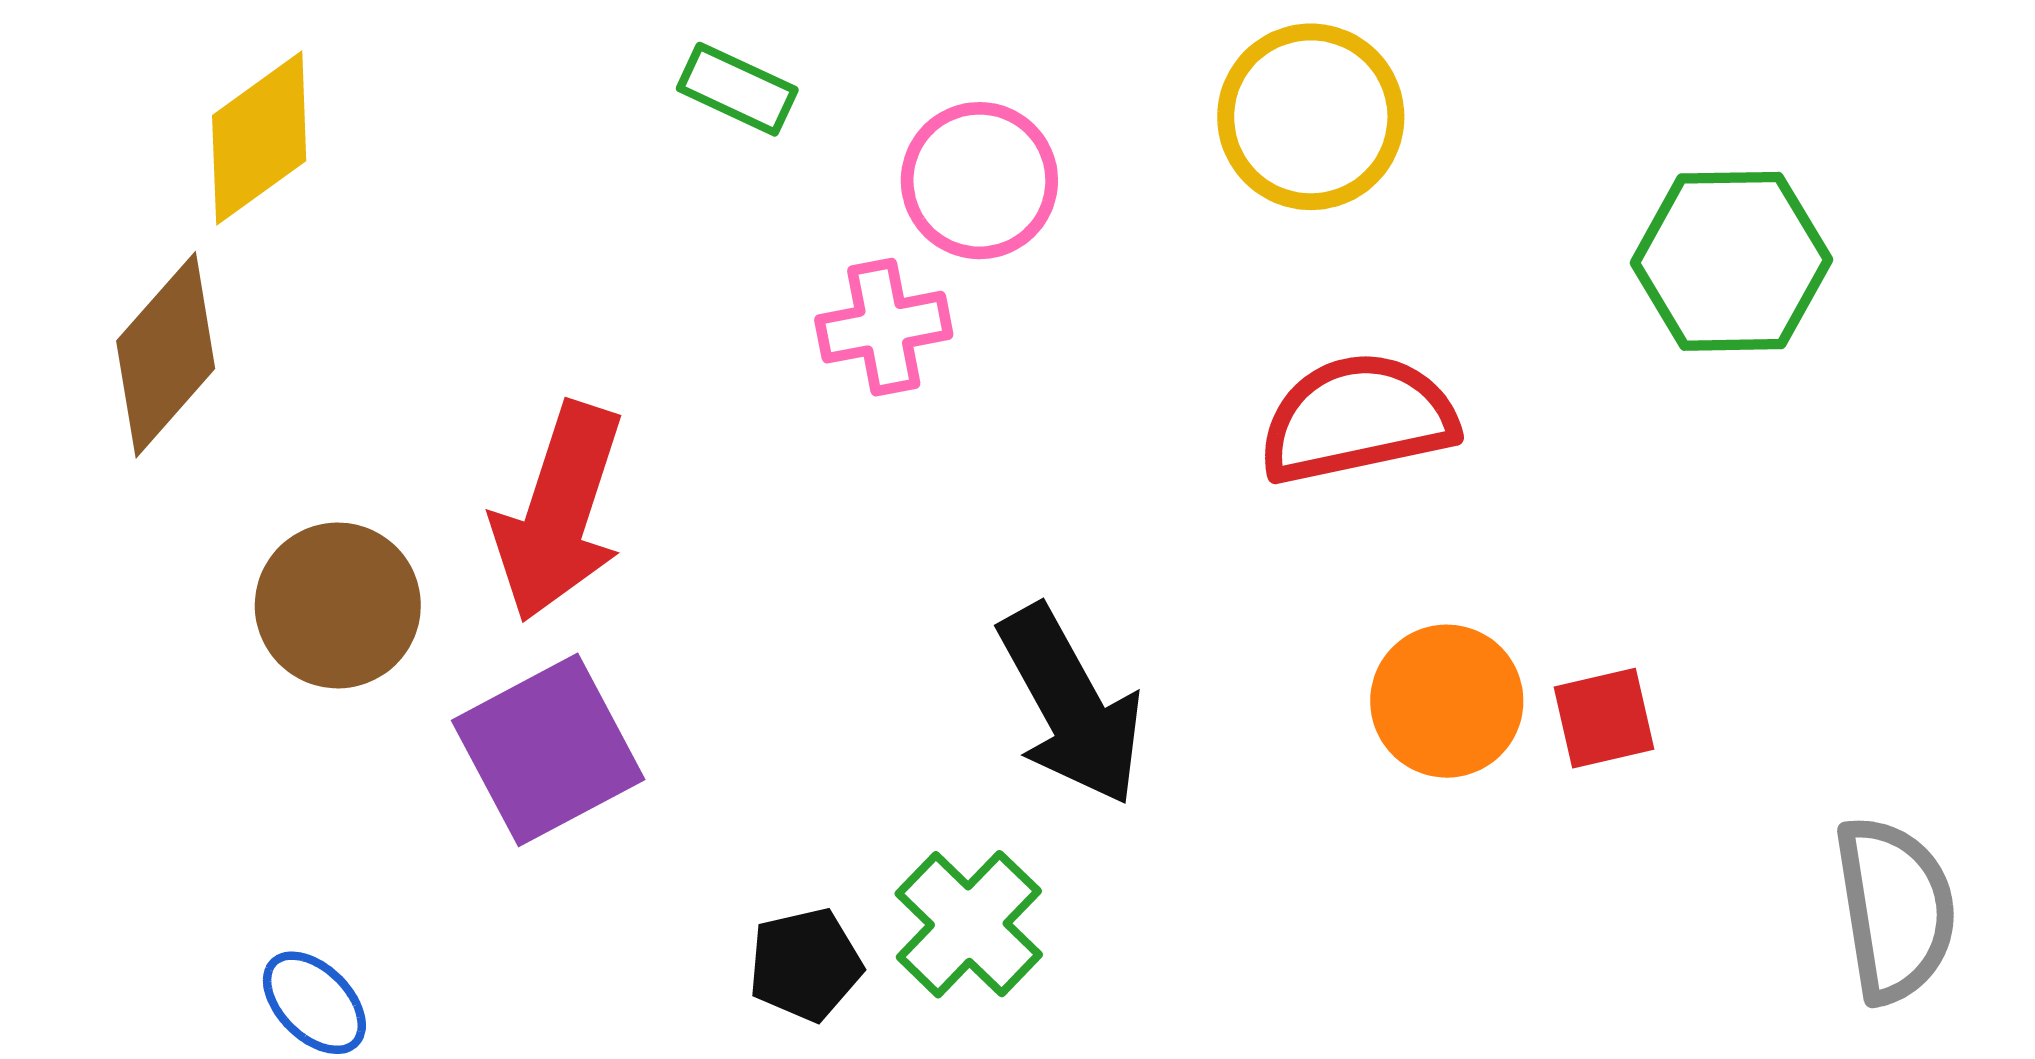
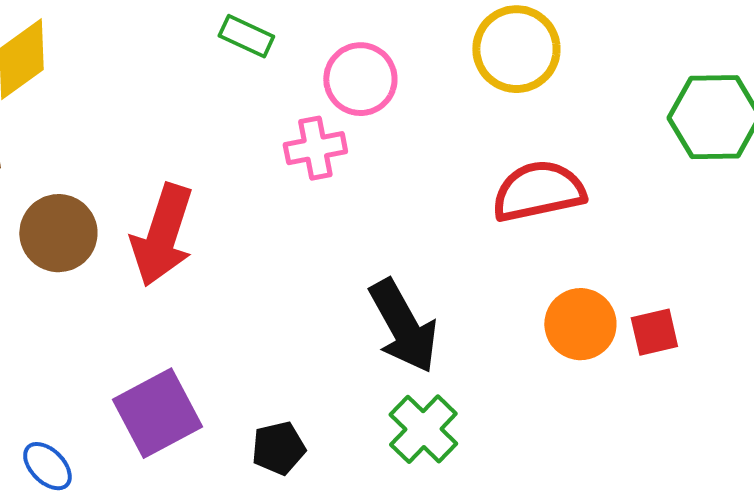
brown circle: (338, 605) -> (58, 233), moved
purple square: (548, 750) -> (157, 413), moved
green cross: (969, 924) -> (423, 429), moved

